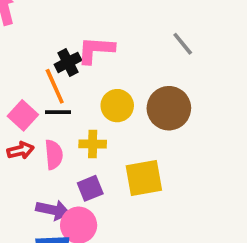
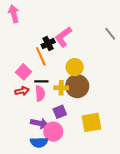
pink L-shape: (96, 50) -> (63, 37), turned -40
brown circle: (169, 108) -> (77, 86), moved
black line: (58, 112) -> (41, 81), moved
yellow square: (144, 178) -> (91, 122), moved

